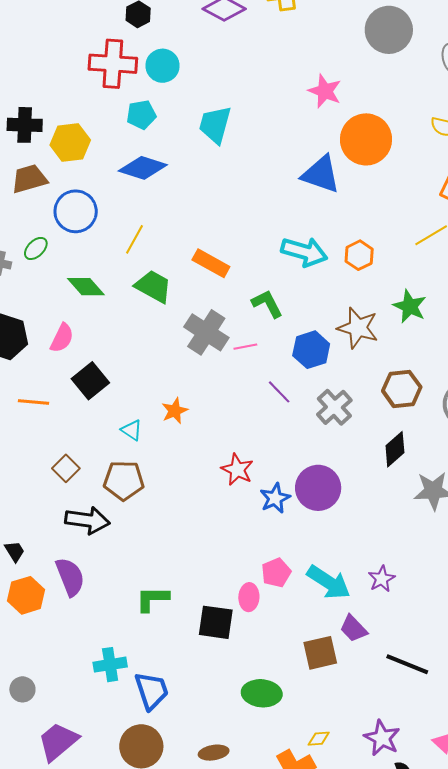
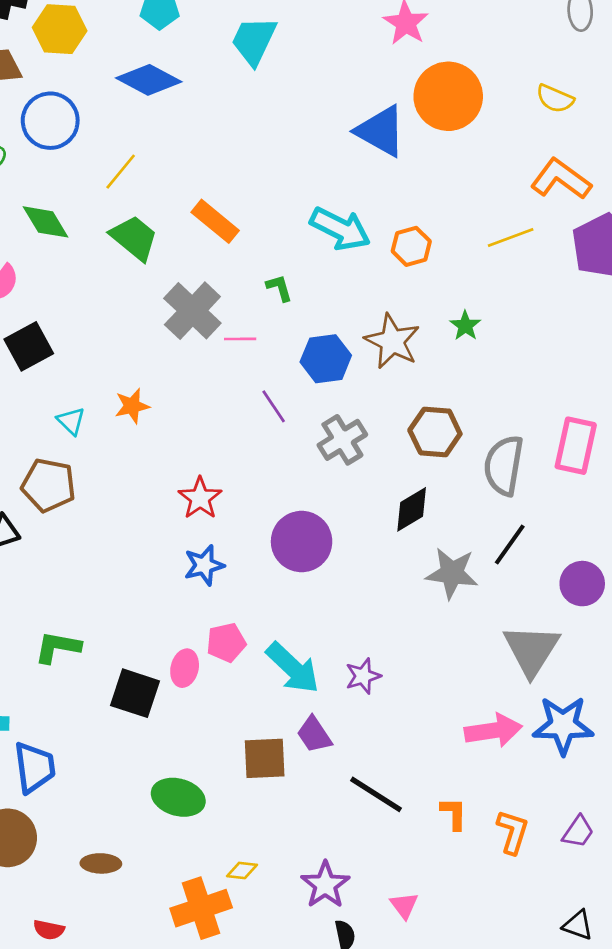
green L-shape: (267, 304) -> (279, 288), size x0.7
green star: (410, 306) -> (465, 326), size x0.7
blue star: (275, 498) -> (204, 565), moved

